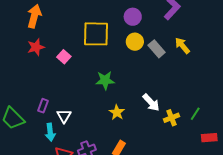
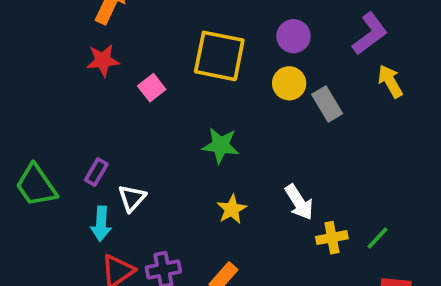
yellow arrow: (182, 46) -> (390, 81), moved

